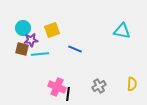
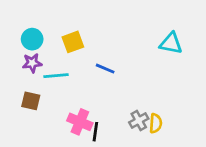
purple star: (31, 40) -> (32, 63), moved
brown square: (22, 49) -> (31, 101), moved
yellow semicircle: (132, 84) -> (156, 123), moved

